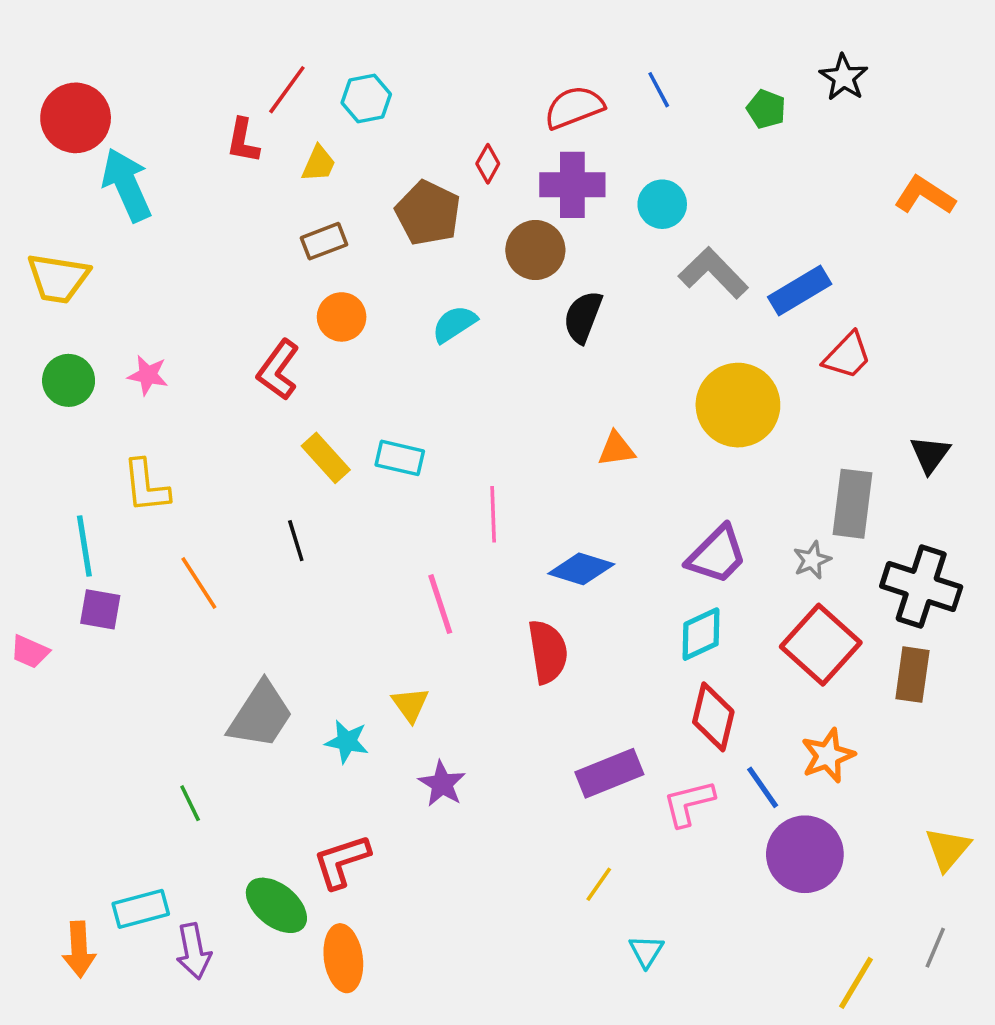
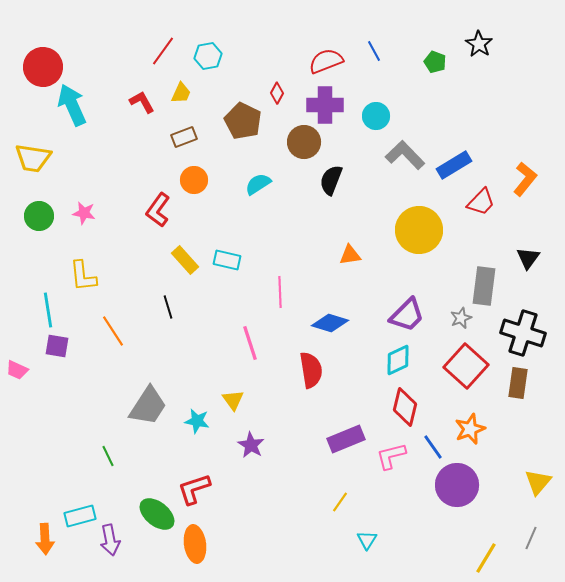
red L-shape: (243, 141) -> (142, 102), moved, turned 140
orange L-shape: (925, 195) -> (525, 179), moved, turned 96

